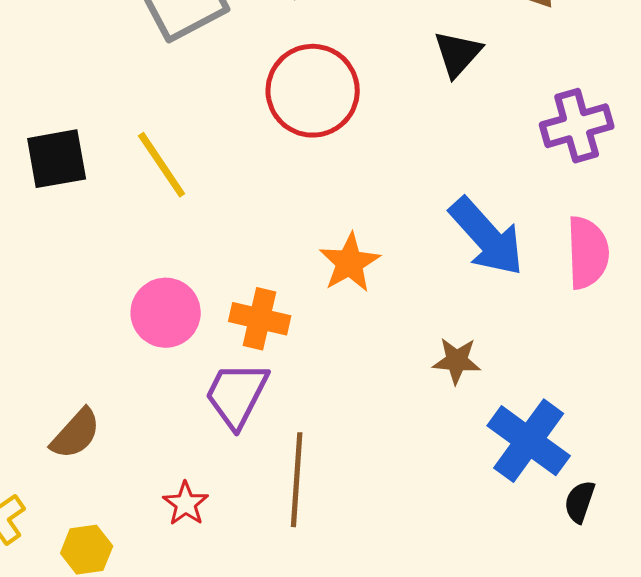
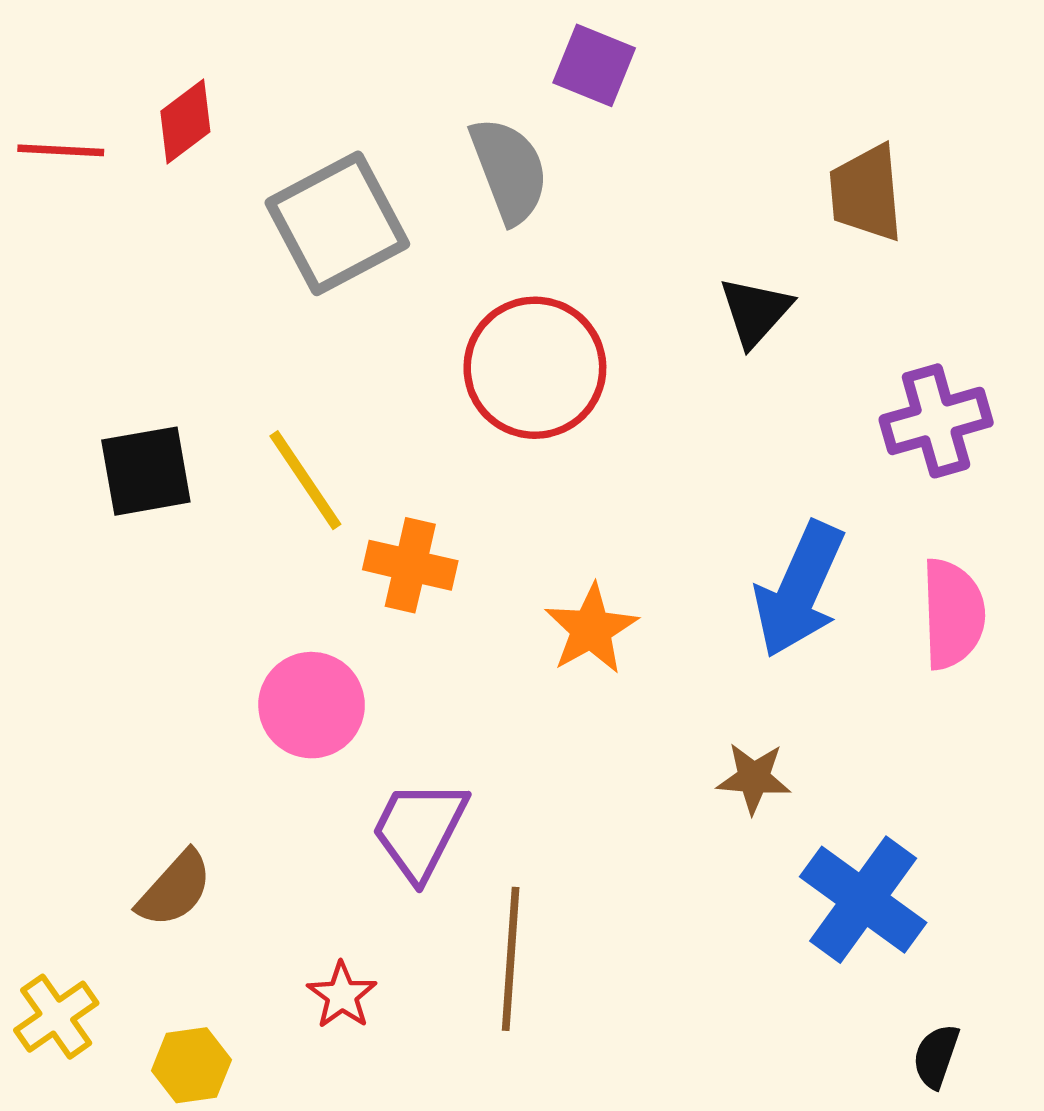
blue arrow: (487, 237) -> (799, 590), turned 66
orange cross: (260, 319) -> (410, 565), moved
black semicircle: (580, 502) -> (936, 1056), moved

